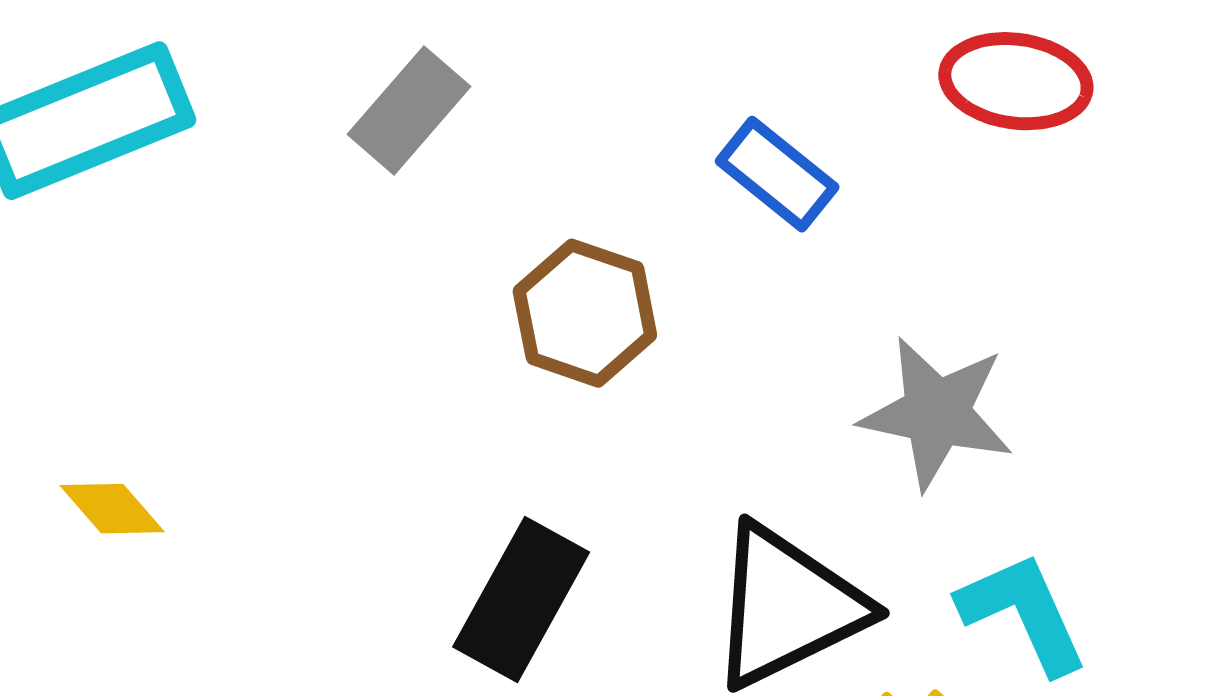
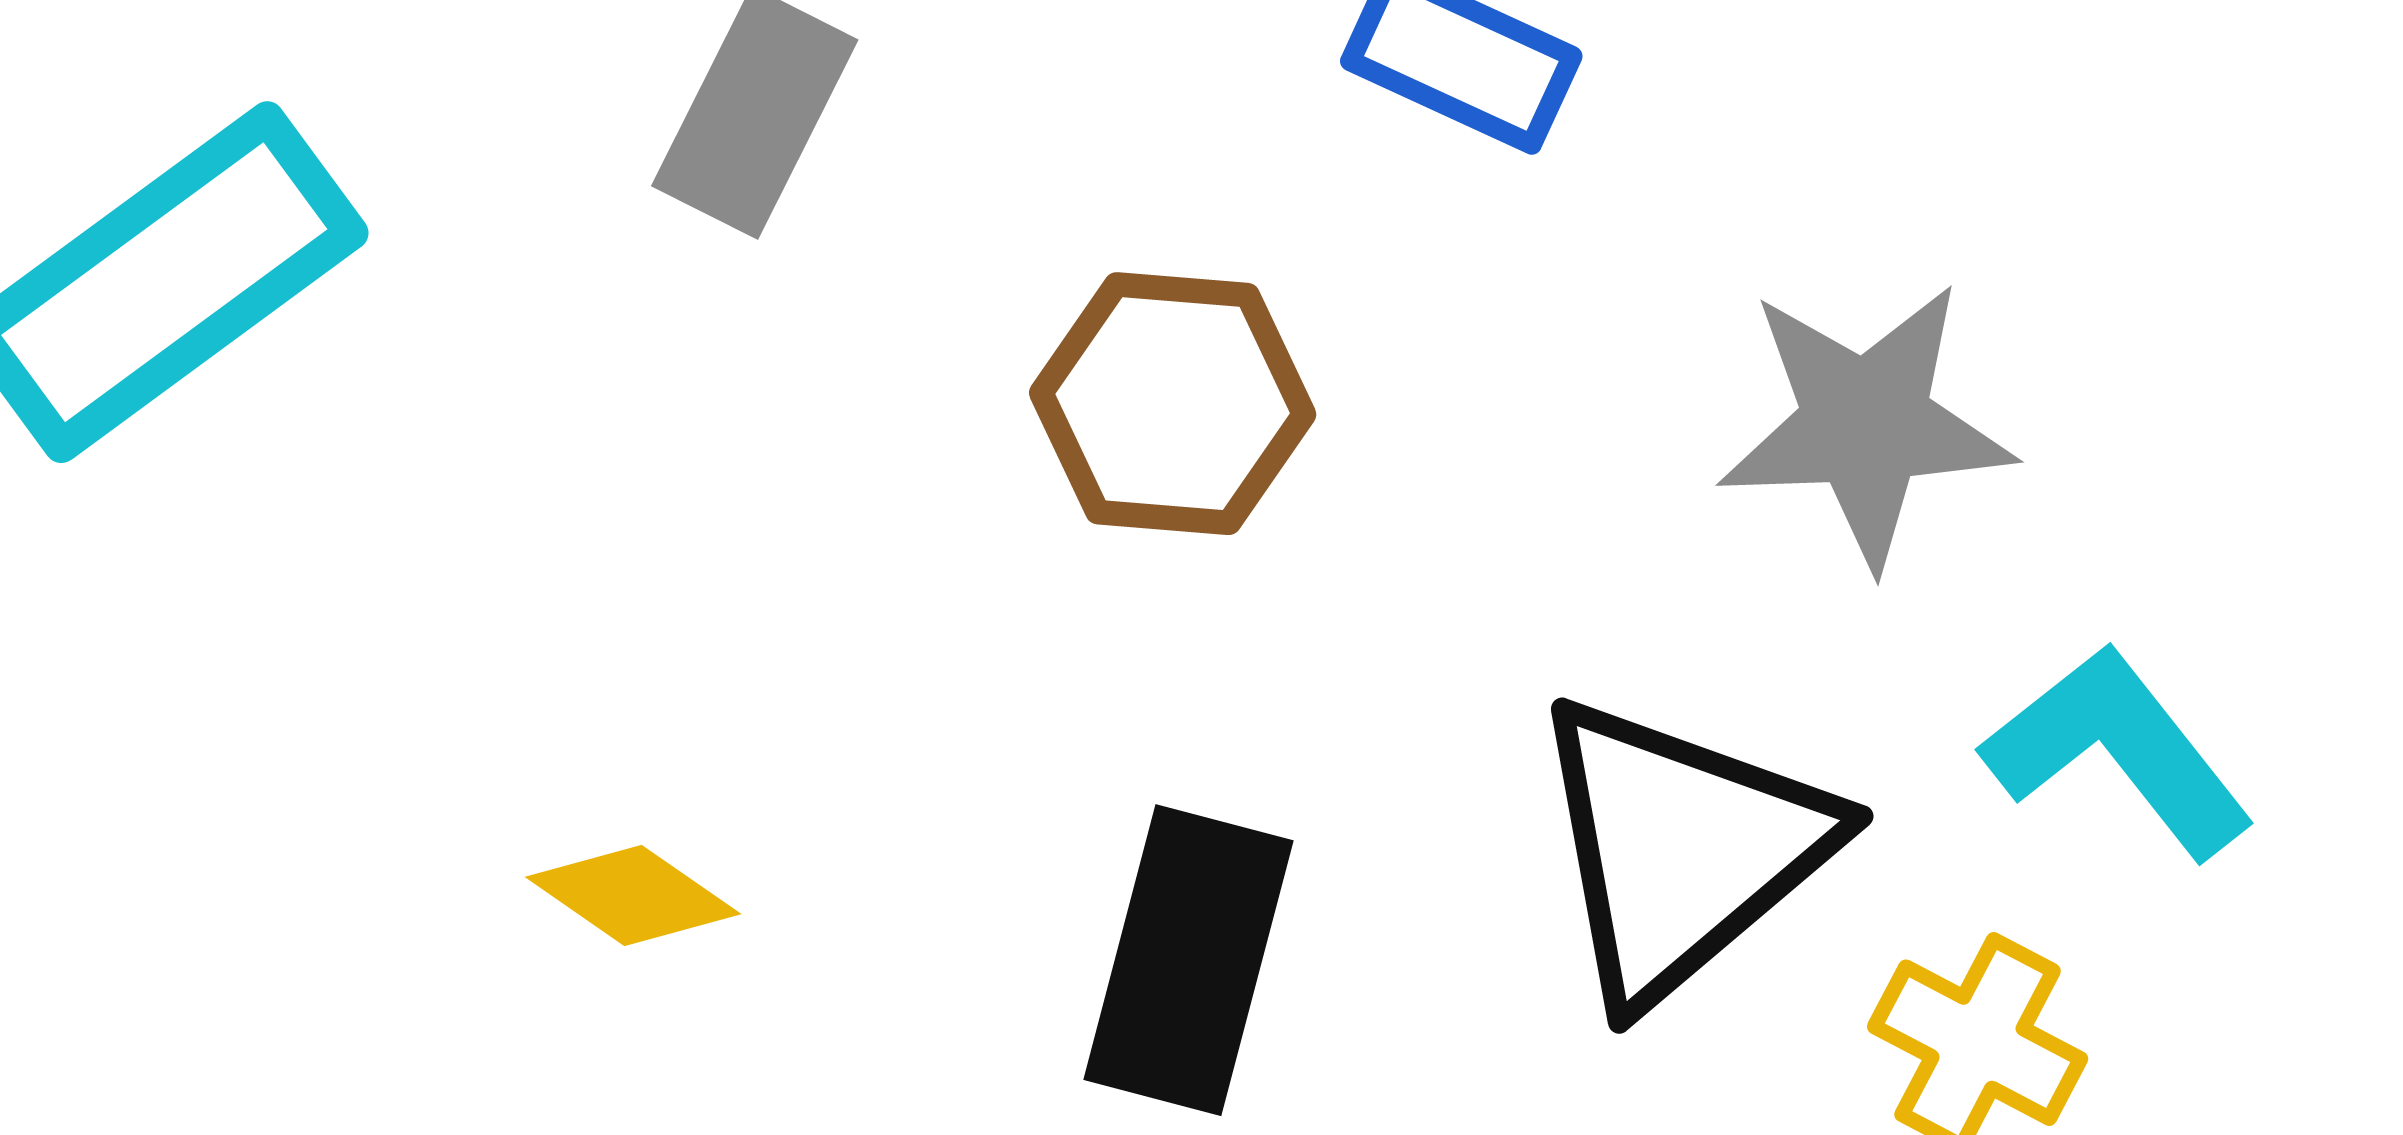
yellow diamond: (112, 509) -> (633, 895), moved

